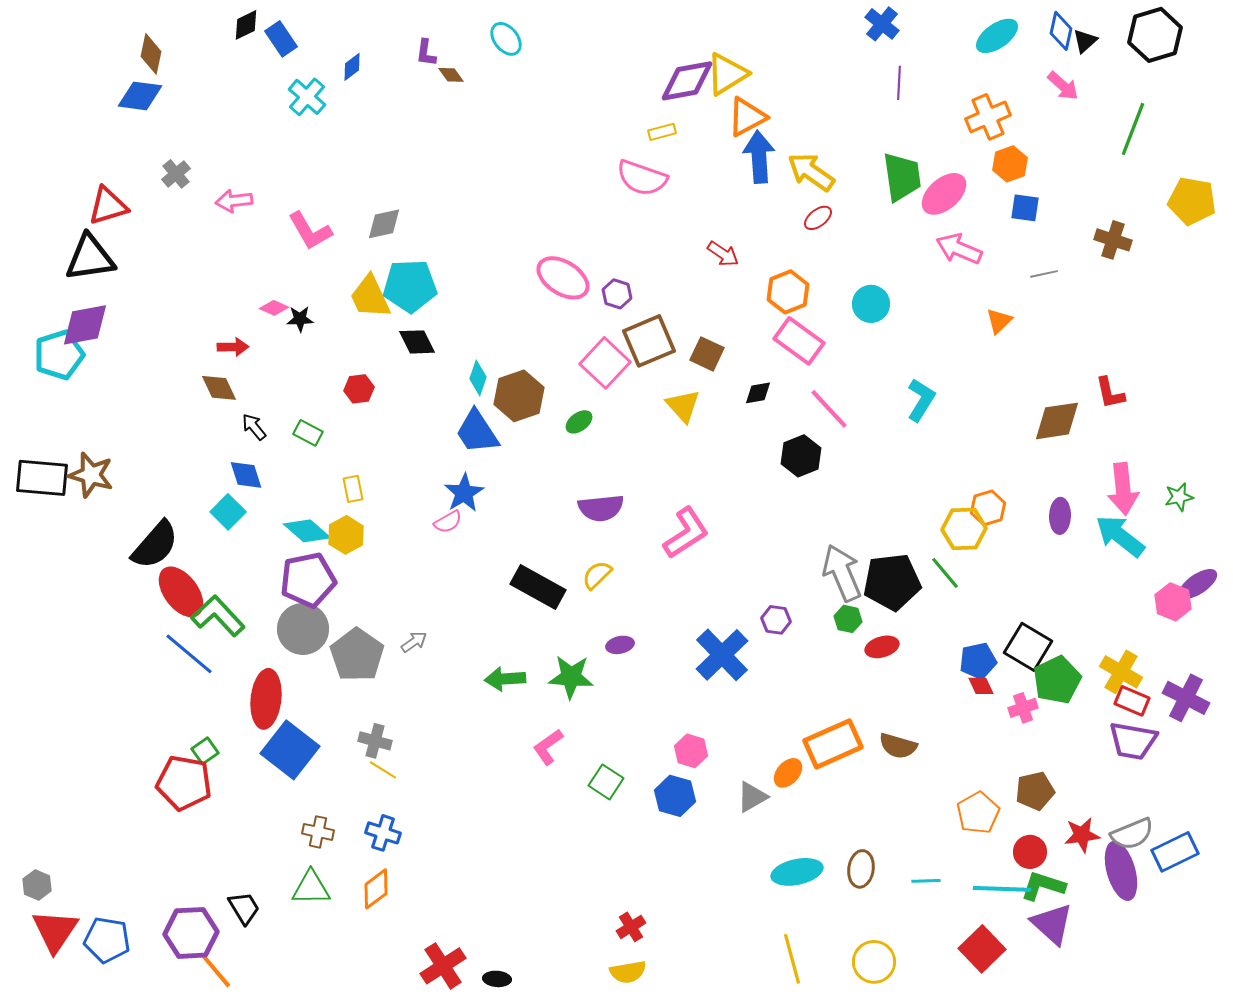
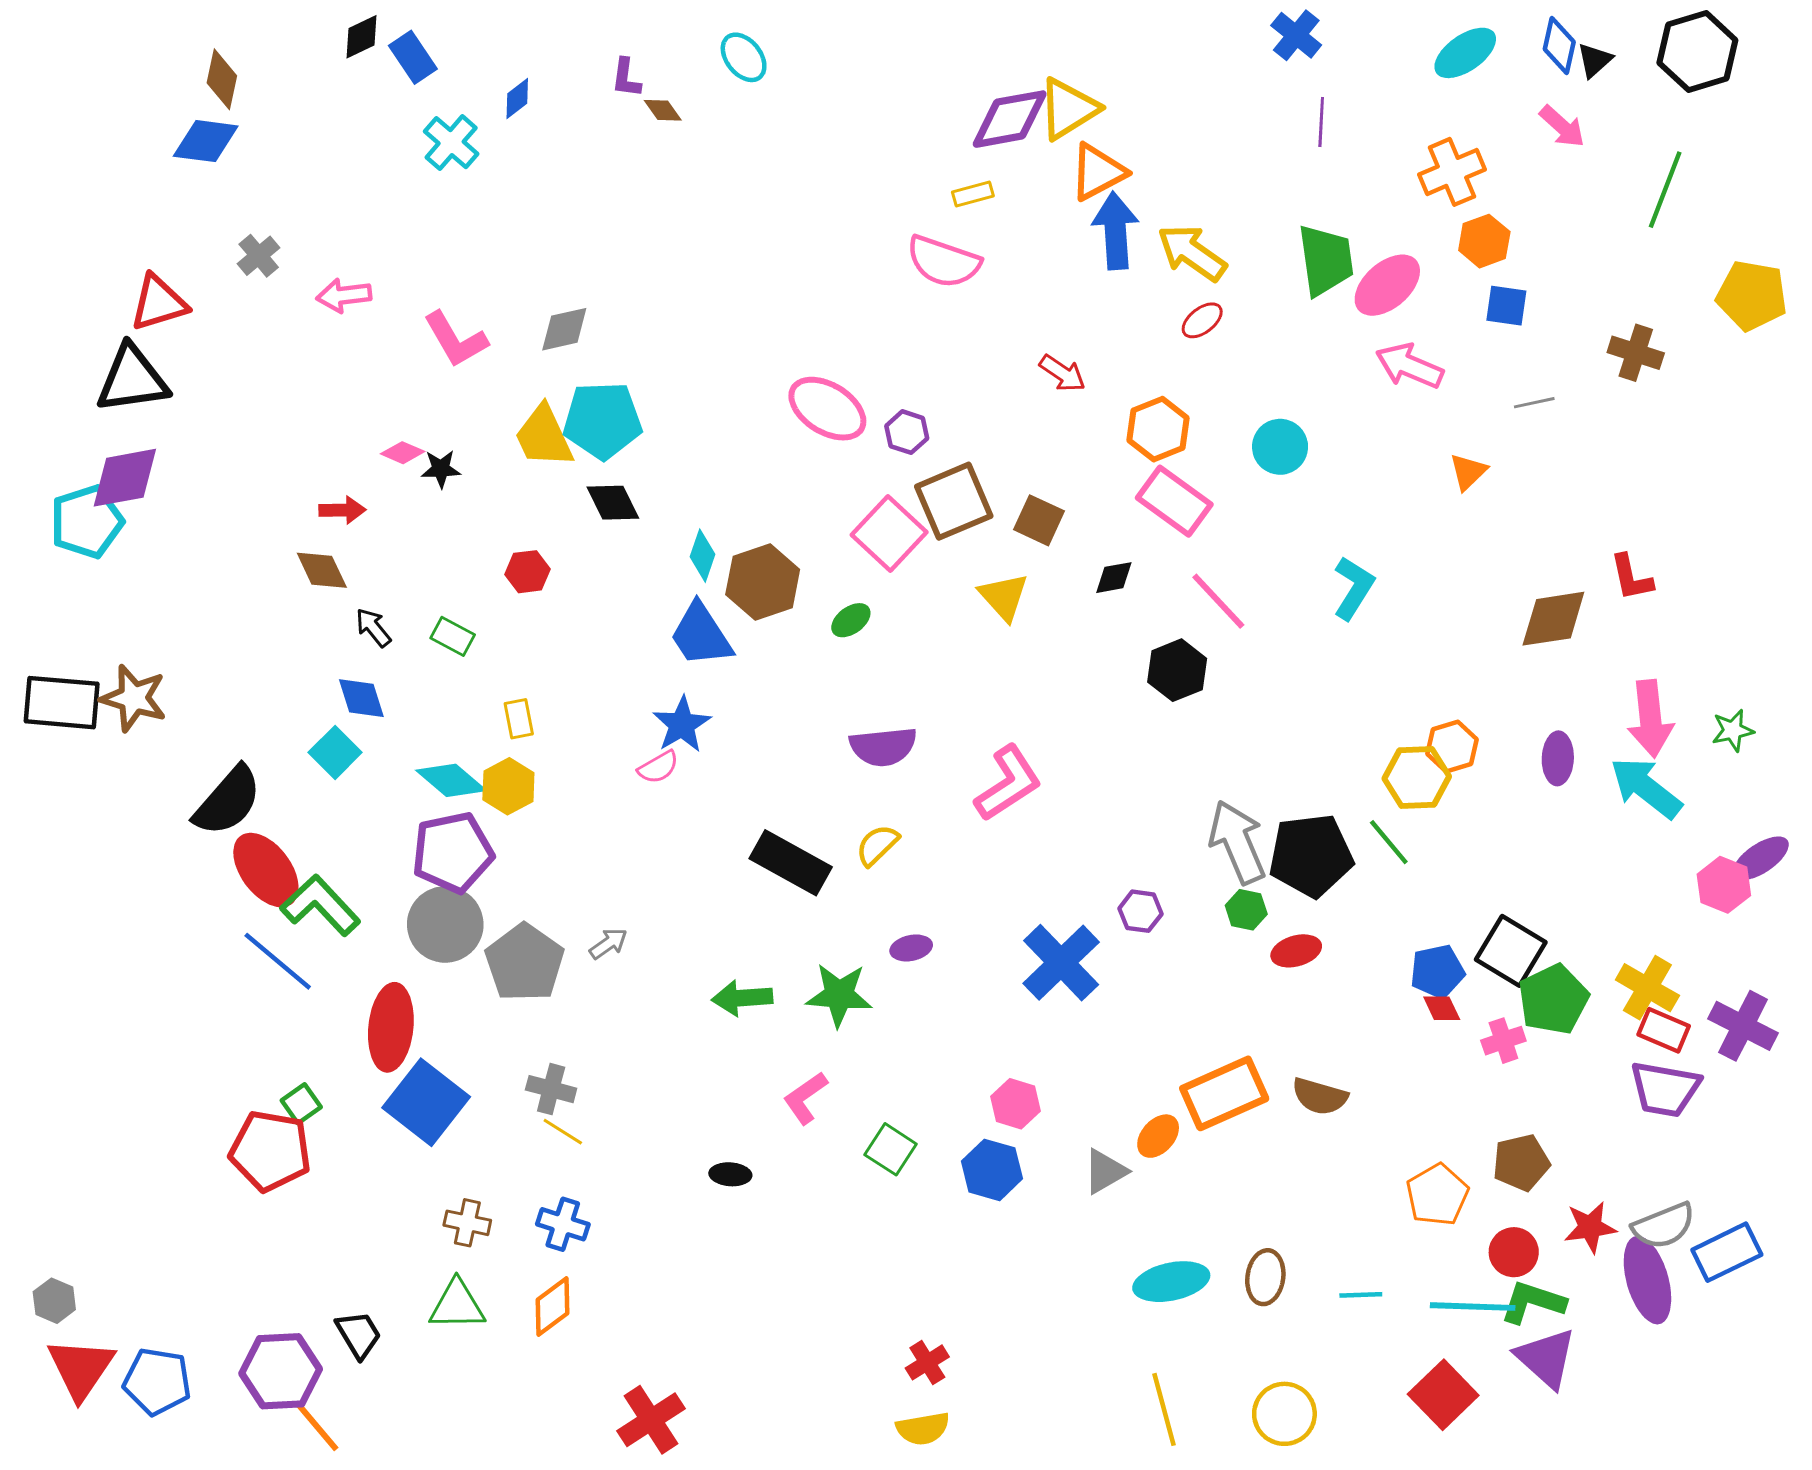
black ellipse: (497, 979) -> (730, 1174), moved

